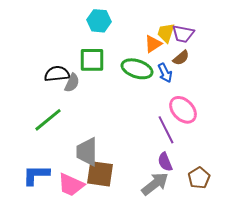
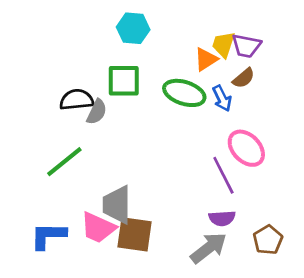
purple semicircle: (165, 162) -> (222, 218), turned -72
pink trapezoid: (71, 185) -> (98, 228), moved

